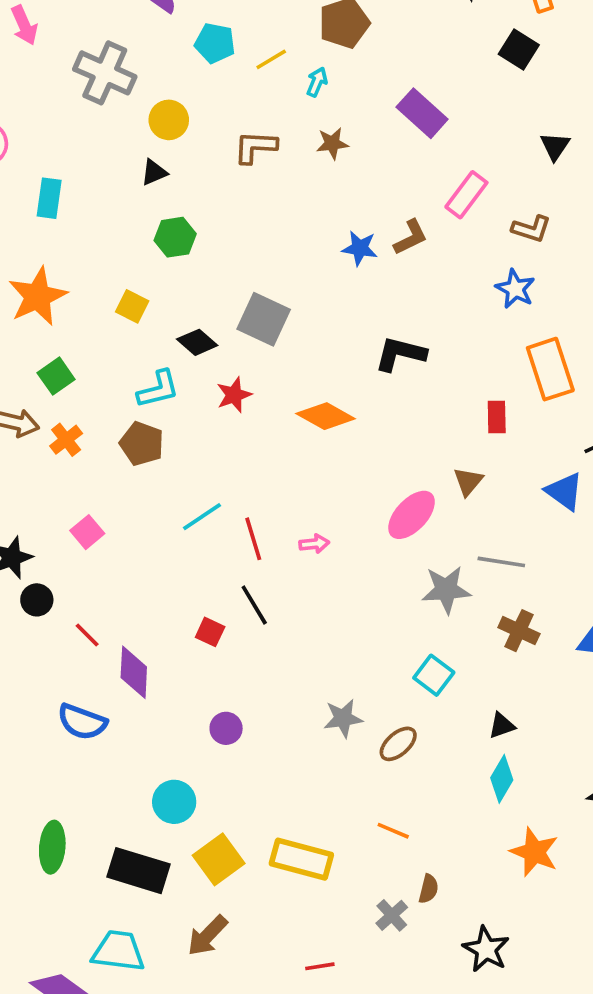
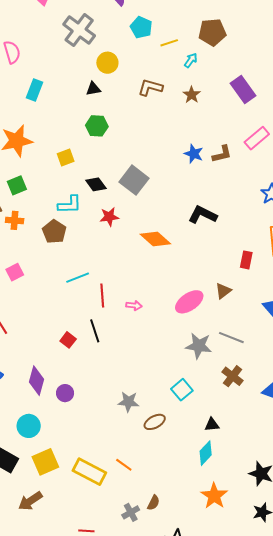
brown star: (332, 143) -> (192, 95), turned 30
yellow square: (132, 306) -> (66, 157), turned 30
orange cross: (66, 440) -> (15, 220), turned 30
purple diamond: (134, 672) -> (37, 381), moved
orange line: (393, 831) -> (124, 465), moved

